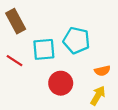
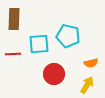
brown rectangle: (16, 21) -> (14, 19), turned 30
red line: (15, 61) -> (13, 54), turned -35

